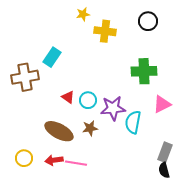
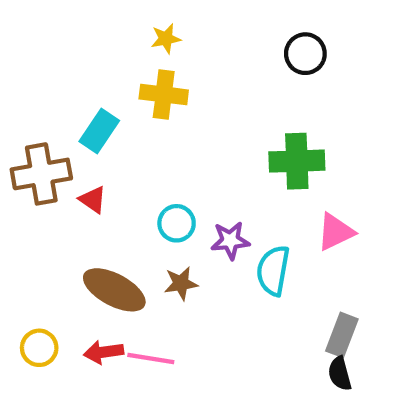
yellow cross: (105, 31) -> (164, 94), moved
red triangle: (68, 97) -> (93, 200), moved
purple star: (113, 108) -> (230, 240), size x0.7

